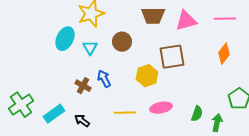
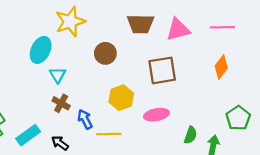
cyan triangle: (90, 48) -> (58, 75), moved
yellow hexagon: (147, 76) -> (121, 98), moved
blue arrow: (104, 79) -> (85, 119), moved
pink ellipse: (161, 108) -> (156, 115), moved

